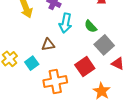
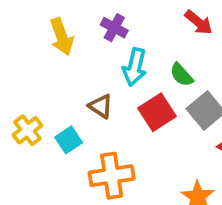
brown triangle: (48, 45) -> (101, 106), turned 40
red square: (85, 67) -> (157, 112), moved

